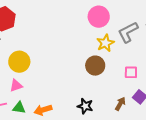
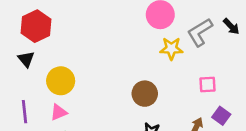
yellow star: (105, 43) -> (171, 49), turned 30
brown circle: (95, 66) -> (145, 94), moved

